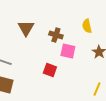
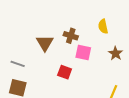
brown triangle: (26, 28) -> (45, 43), moved

